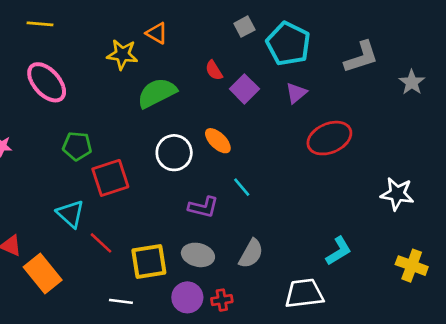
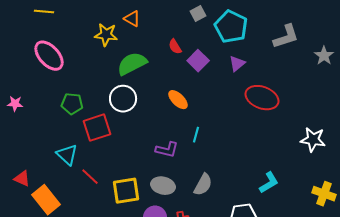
red ellipse: (329, 138) -> (262, 98), turned 44
white circle: (174, 153) -> (123, 99), moved
cyan line: (242, 187) -> (196, 135), turned 56

